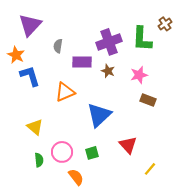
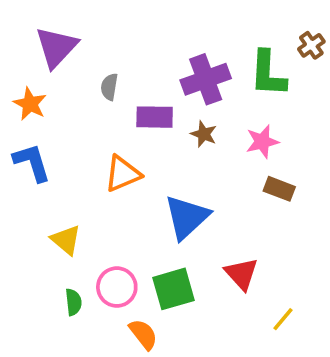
blue L-shape: (30, 76) -> (32, 162), moved
green square: (92, 153) -> (173, 289), size x1.6

